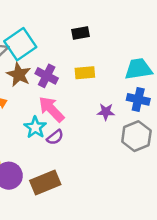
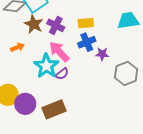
blue cross: (138, 99) -> (87, 42), moved, turned -36
cyan star: (35, 127) -> (46, 66), size x1.4

